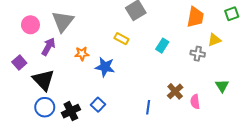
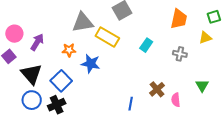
gray triangle: (63, 21) -> (83, 22), moved, turned 40
pink circle: (30, 25) -> (14, 34), moved
yellow rectangle: (121, 39) -> (107, 37), size x1.6
yellow triangle: (214, 40) -> (205, 38), moved
blue square: (98, 105) -> (61, 81), moved, size x1.5

